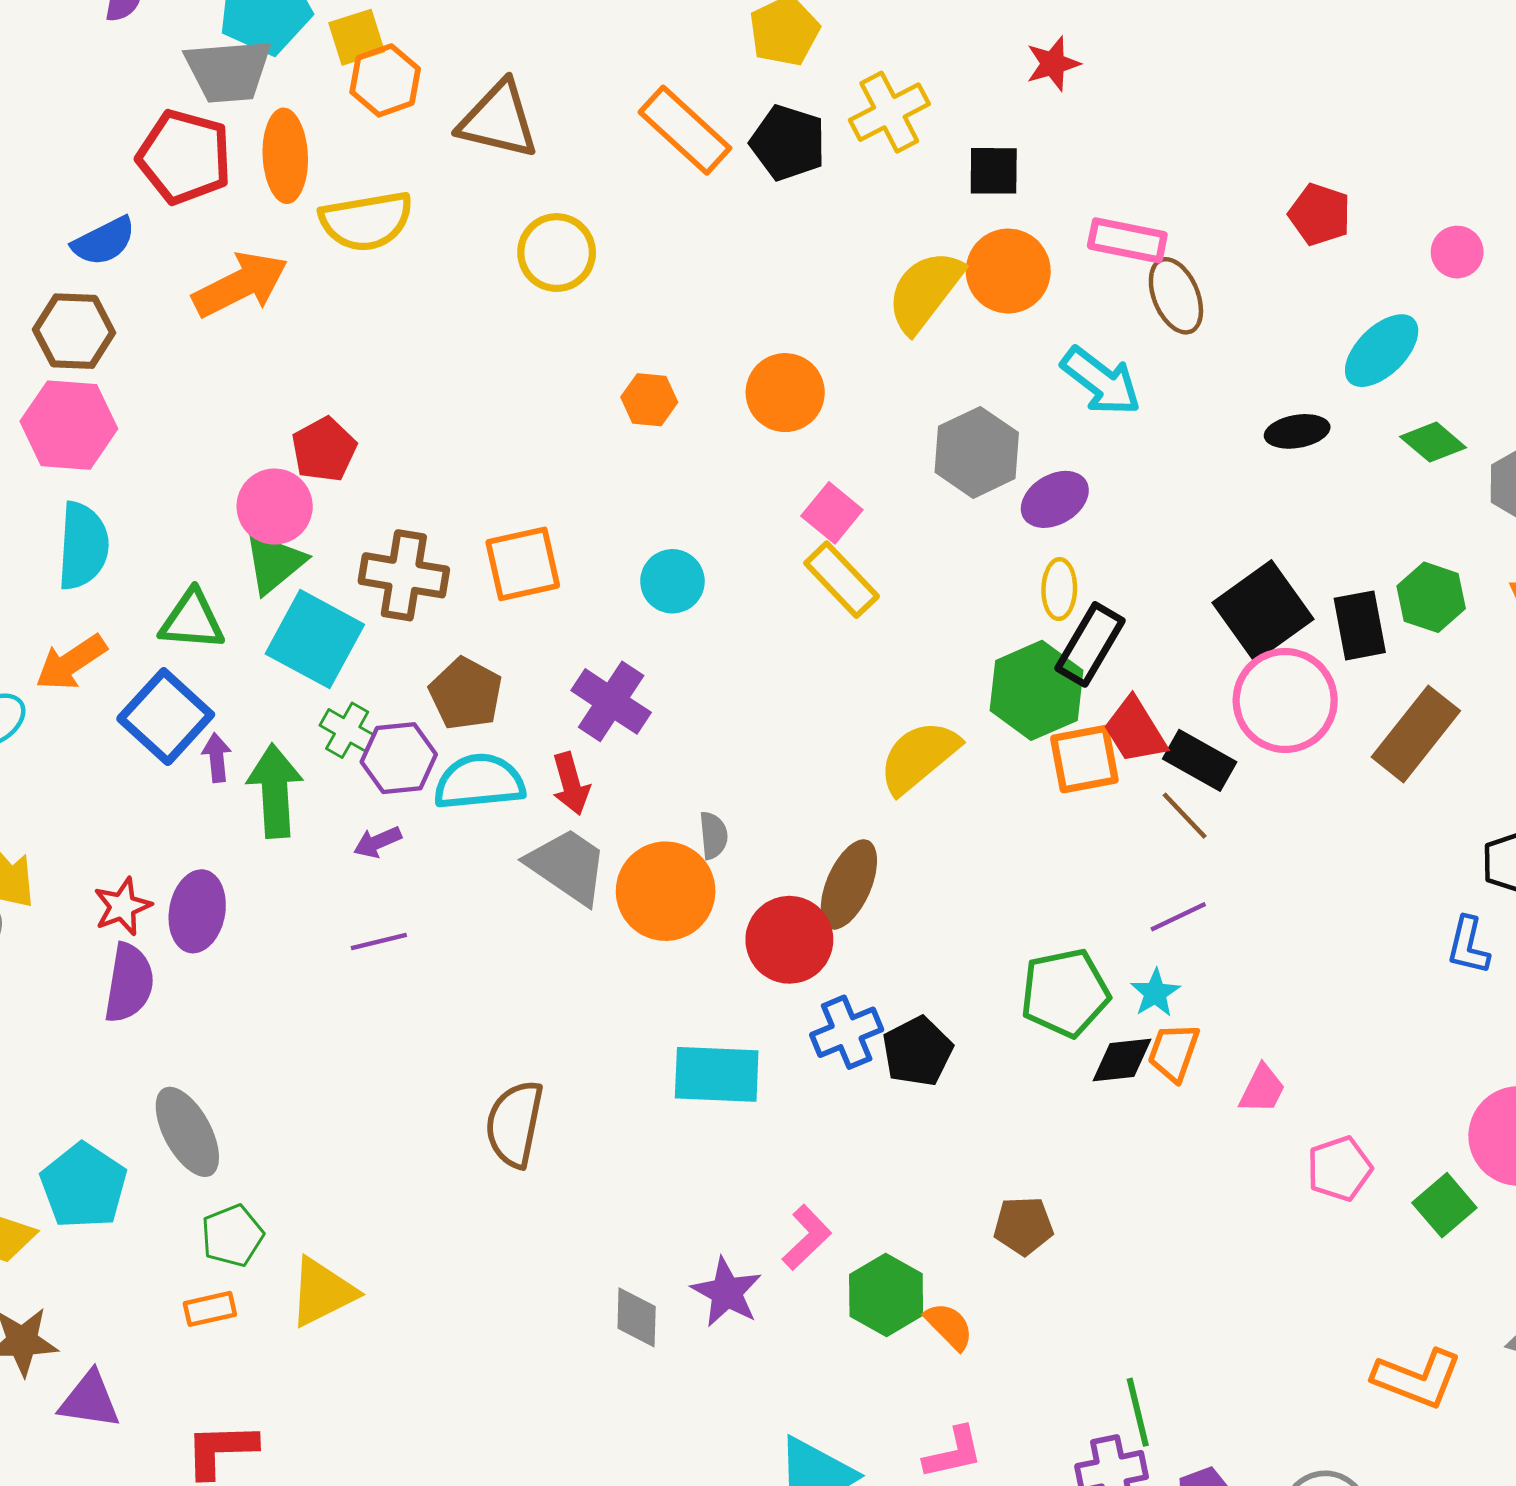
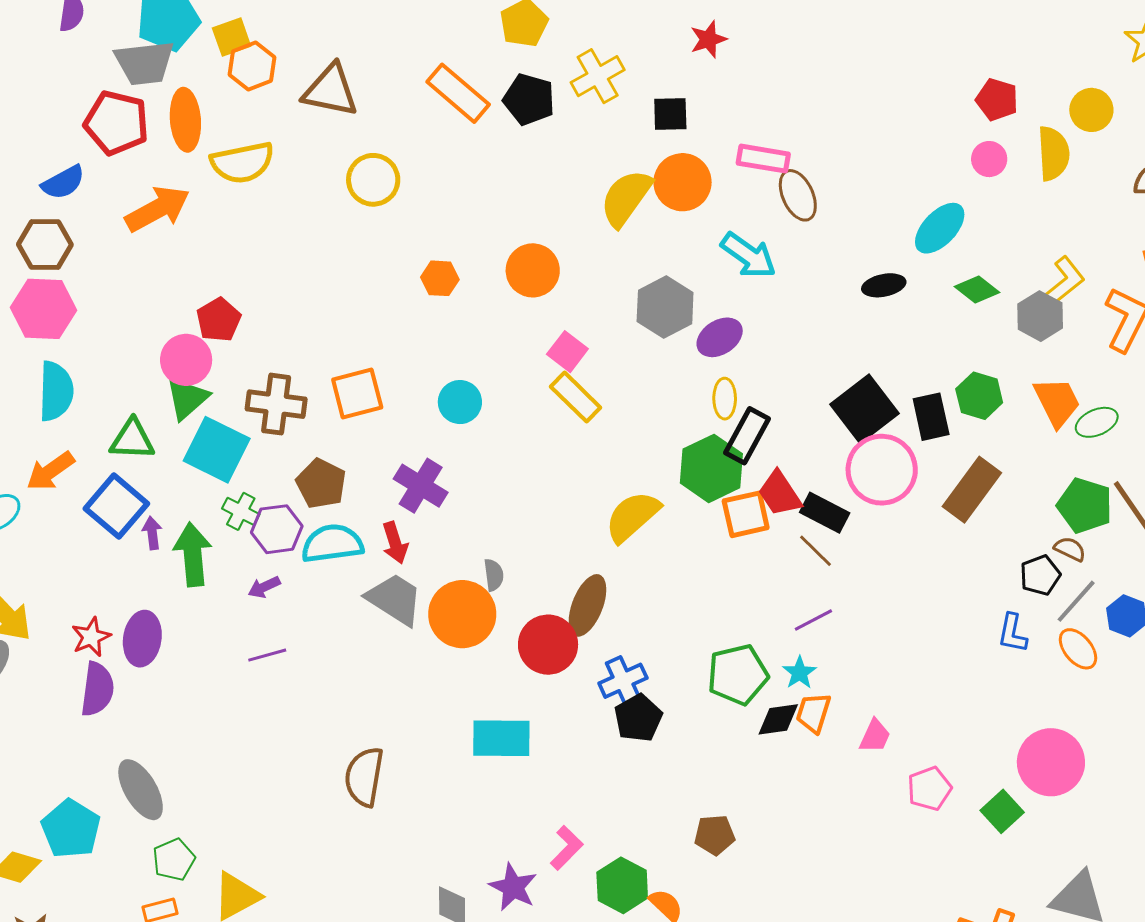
red pentagon: (1320, 214) -> (997, 100), moved
blue cross: (847, 1032) -> (623, 681), moved

